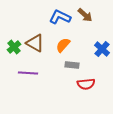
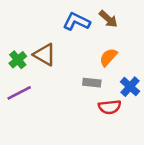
orange semicircle: (63, 45) -> (108, 57), moved
blue cross: (102, 49) -> (130, 87), moved
purple line: (28, 73) -> (19, 93), moved, turned -30

